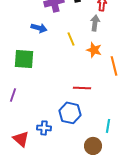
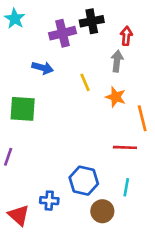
red line: (82, 88) -> (125, 147), moved
cyan line: (108, 126) -> (126, 187), moved
brown circle: (93, 146) -> (102, 211), moved

